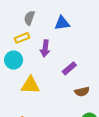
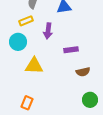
purple rectangle: (69, 68) -> (71, 50), turned 32

